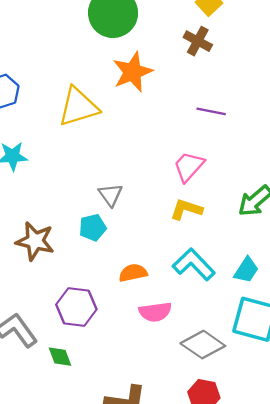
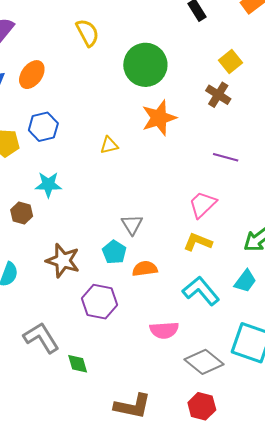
yellow triangle: (78, 107) -> (109, 145), size x0.5
cyan pentagon: (93, 227) -> (114, 252), turned -30
cyan trapezoid: (246, 270) -> (245, 281), moved
orange semicircle: (133, 273) -> (145, 269), moved
purple hexagon: (76, 307) -> (99, 302), moved

